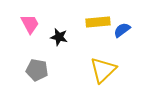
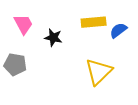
gray pentagon: (37, 70) -> (15, 64), moved

